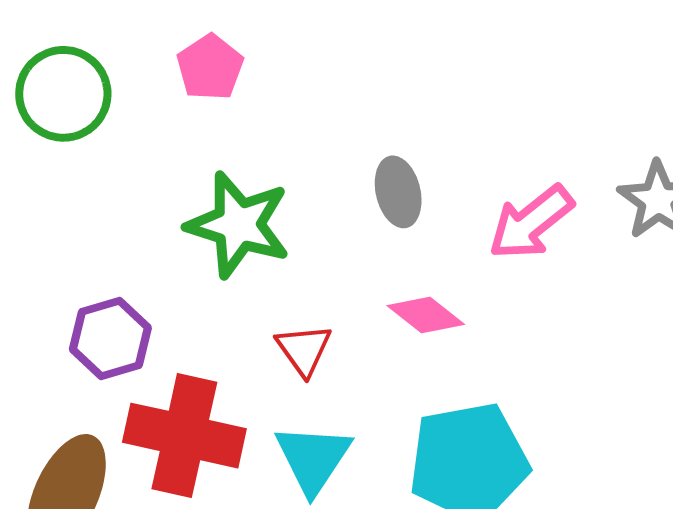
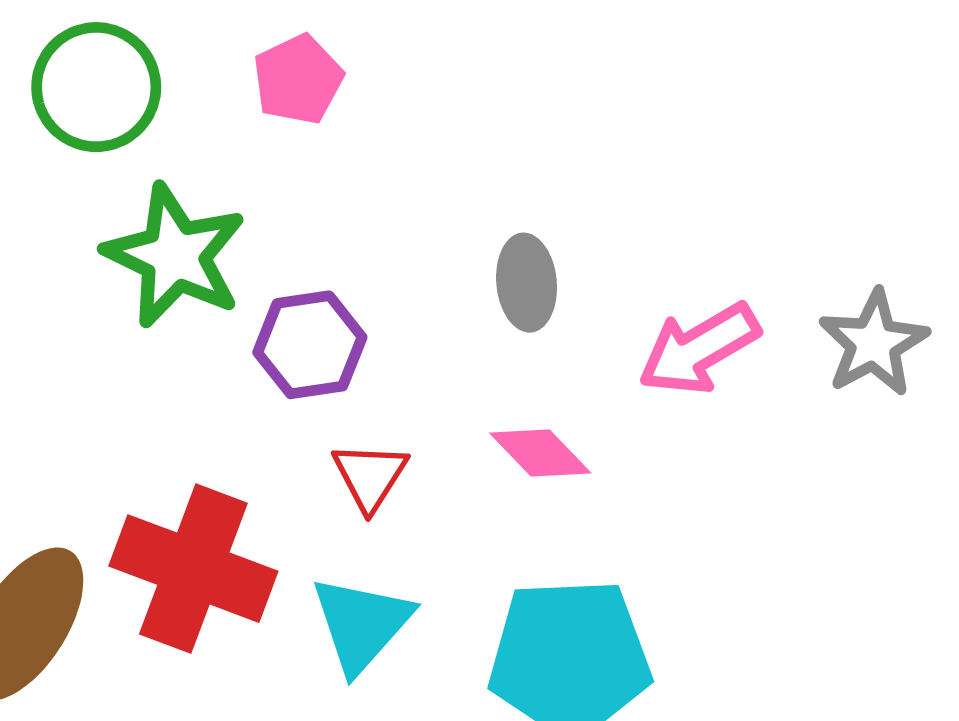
green star: (238, 225) -> (175, 256), moved
purple hexagon: (110, 338) -> (310, 345), moved

